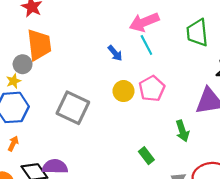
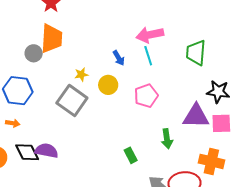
yellow star: (14, 81) -> (81, 74), moved
yellow circle: (123, 91) -> (108, 85), moved
orange arrow: (13, 144) -> (13, 123), turned 64

